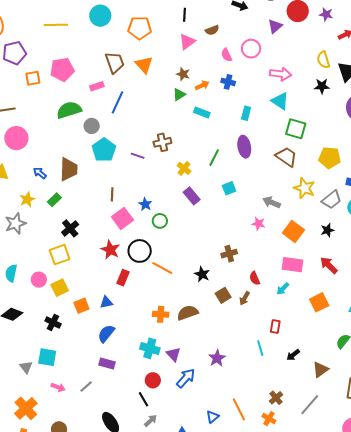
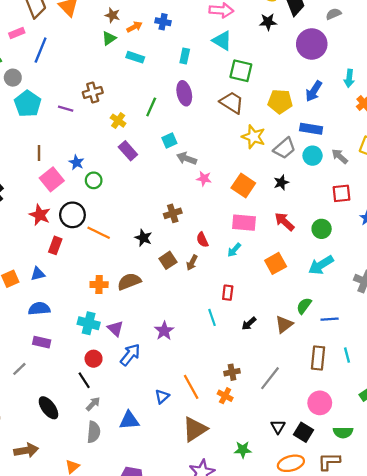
gray arrow: (272, 202) -> (187, 158), moved
blue semicircle: (106, 333) -> (39, 309), turned 48
brown triangle: (321, 369) -> (284, 324), moved
brown cross: (276, 398) -> (232, 372), turned 32

